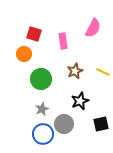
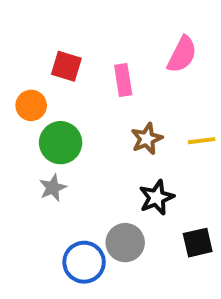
orange circle: (24, 54) -> (31, 105), moved
yellow line: (103, 72) -> (202, 141), turned -32
green circle: (41, 79) -> (61, 143), moved
gray star: (42, 109) -> (53, 188), moved

